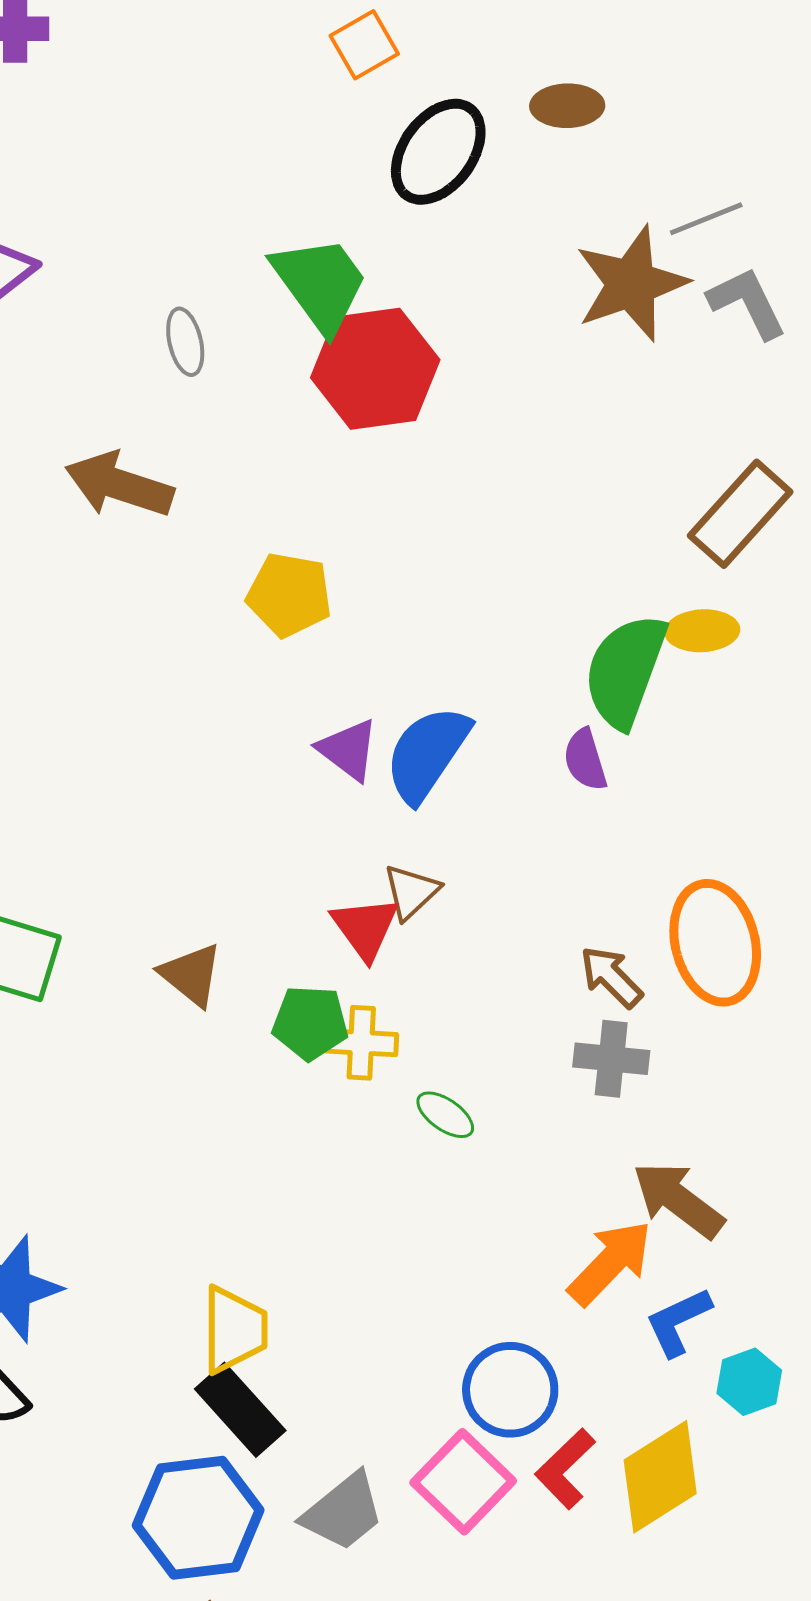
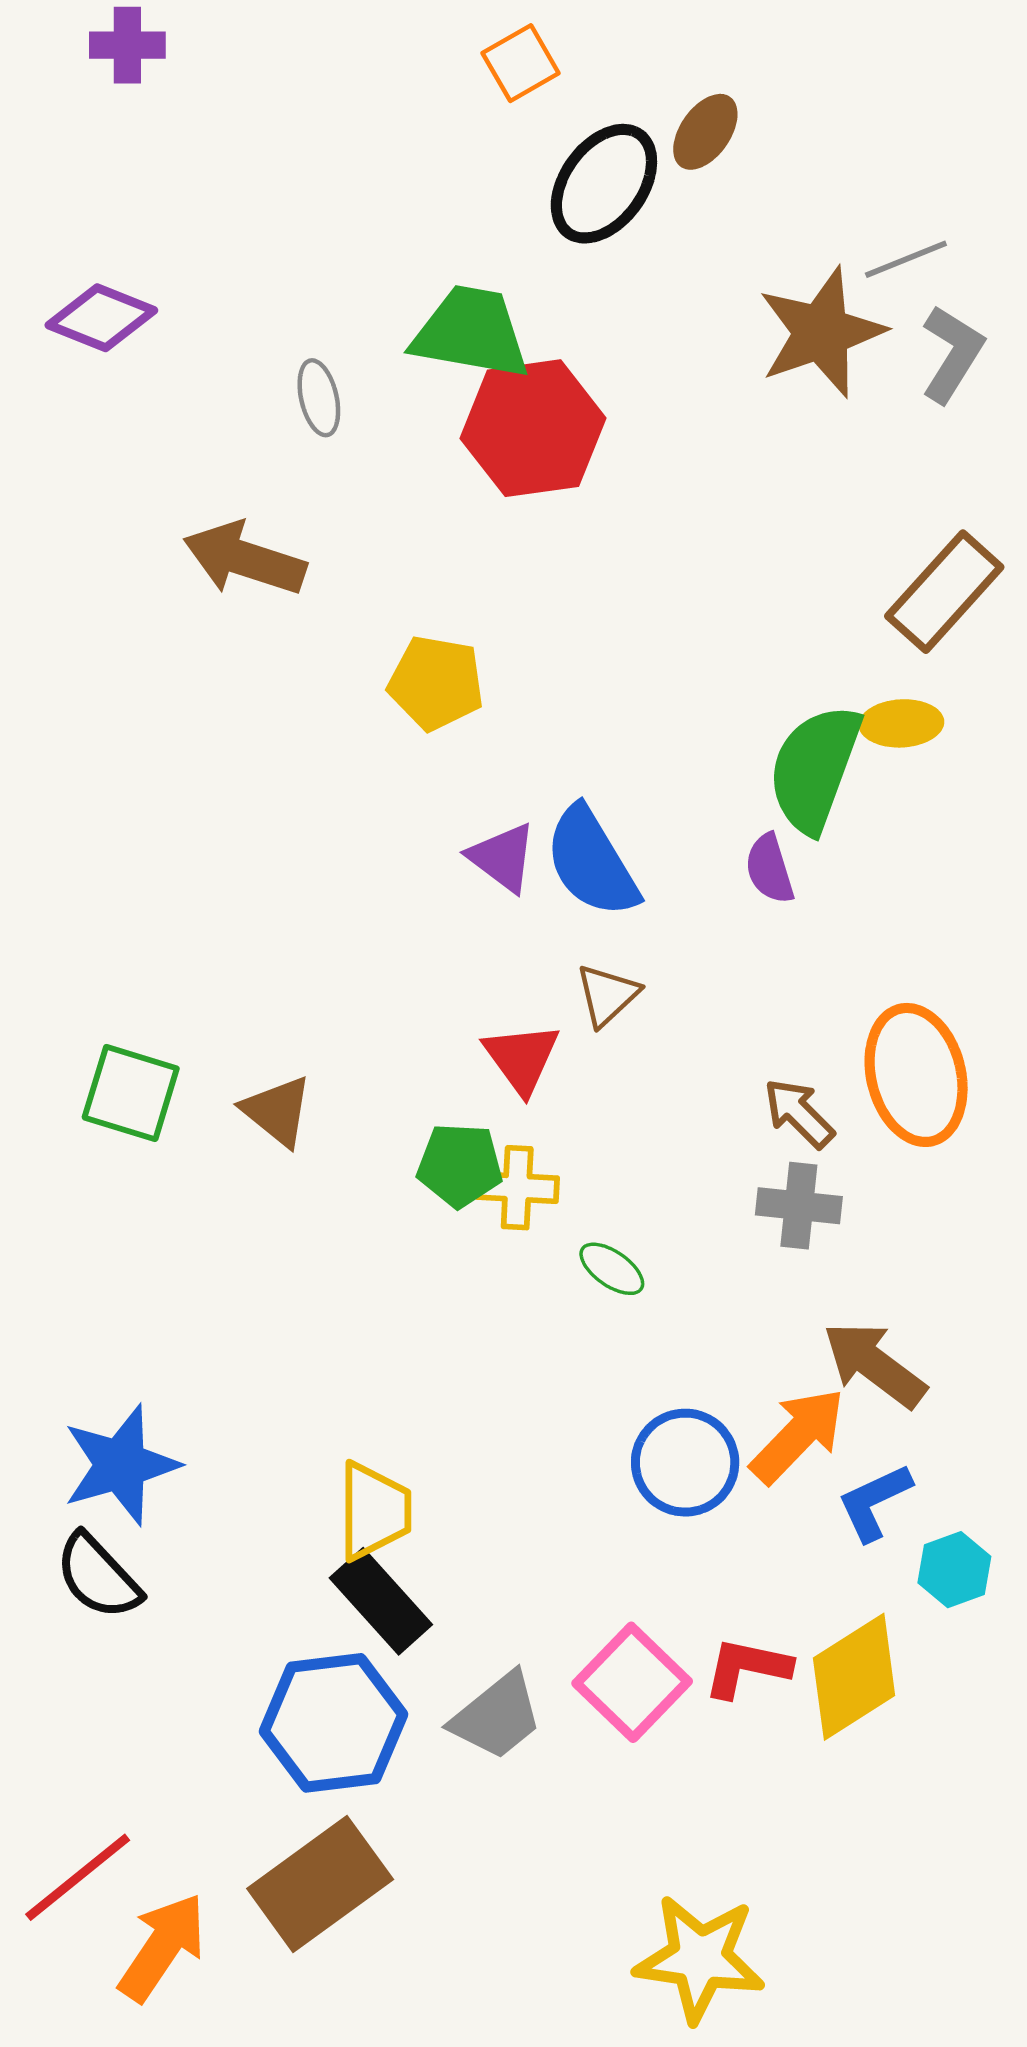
brown ellipse: (567, 106) -> (705, 132), moved, turned -54
green trapezoid: (320, 284) -> (471, 332), turned -44
gray L-shape: (747, 303) -> (952, 354), turned 58
blue semicircle: (427, 754) -> (592, 862), turned -65
brown triangle: (411, 892) -> (607, 995), moved
brown triangle: (191, 975) -> (277, 1111), moved
blue circle: (510, 1390) -> (685, 1463), moved
red L-shape: (565, 1469) -> (747, 1668), turned 56

